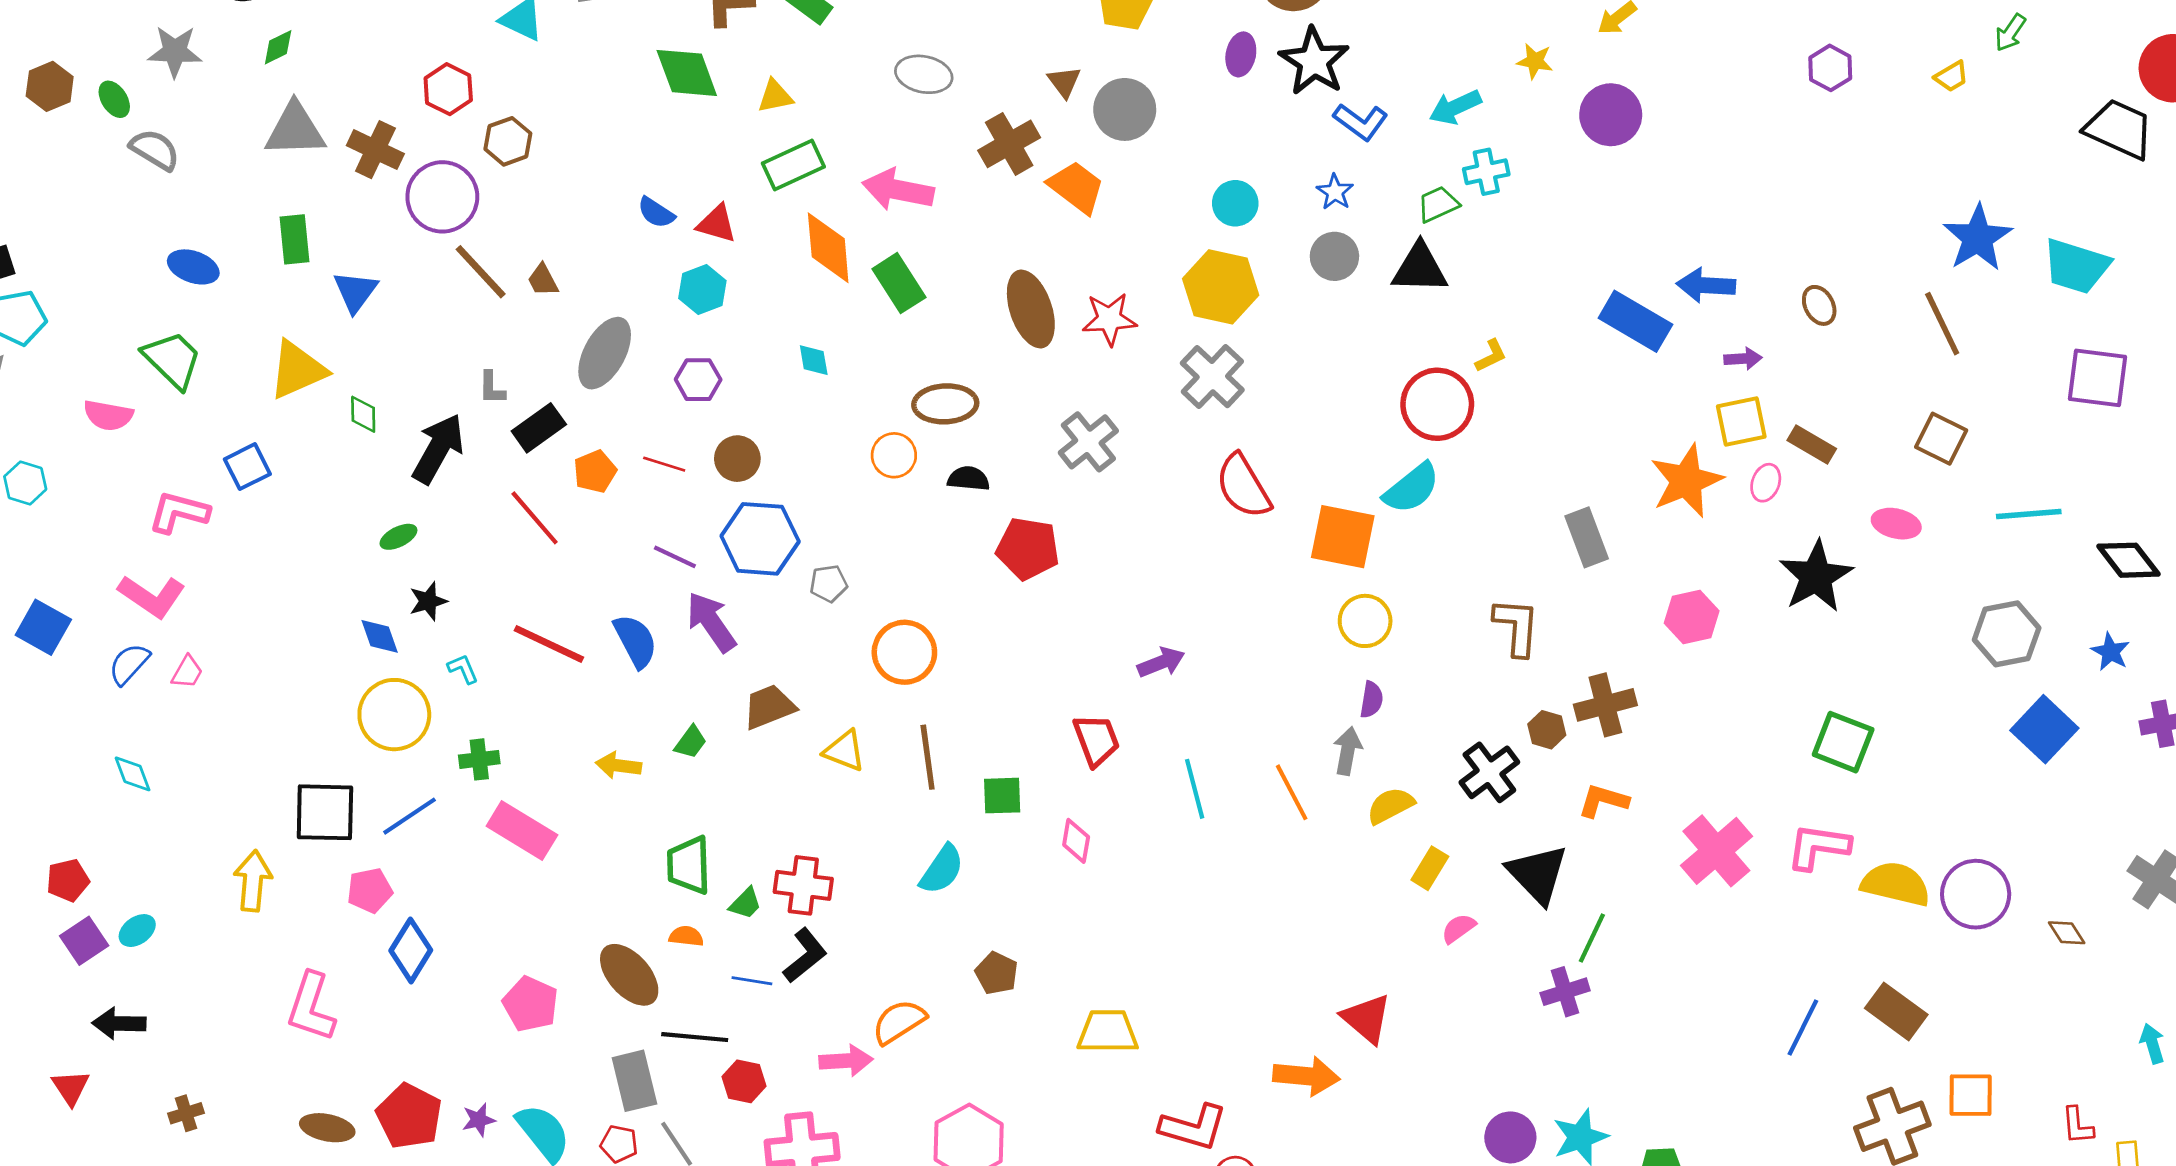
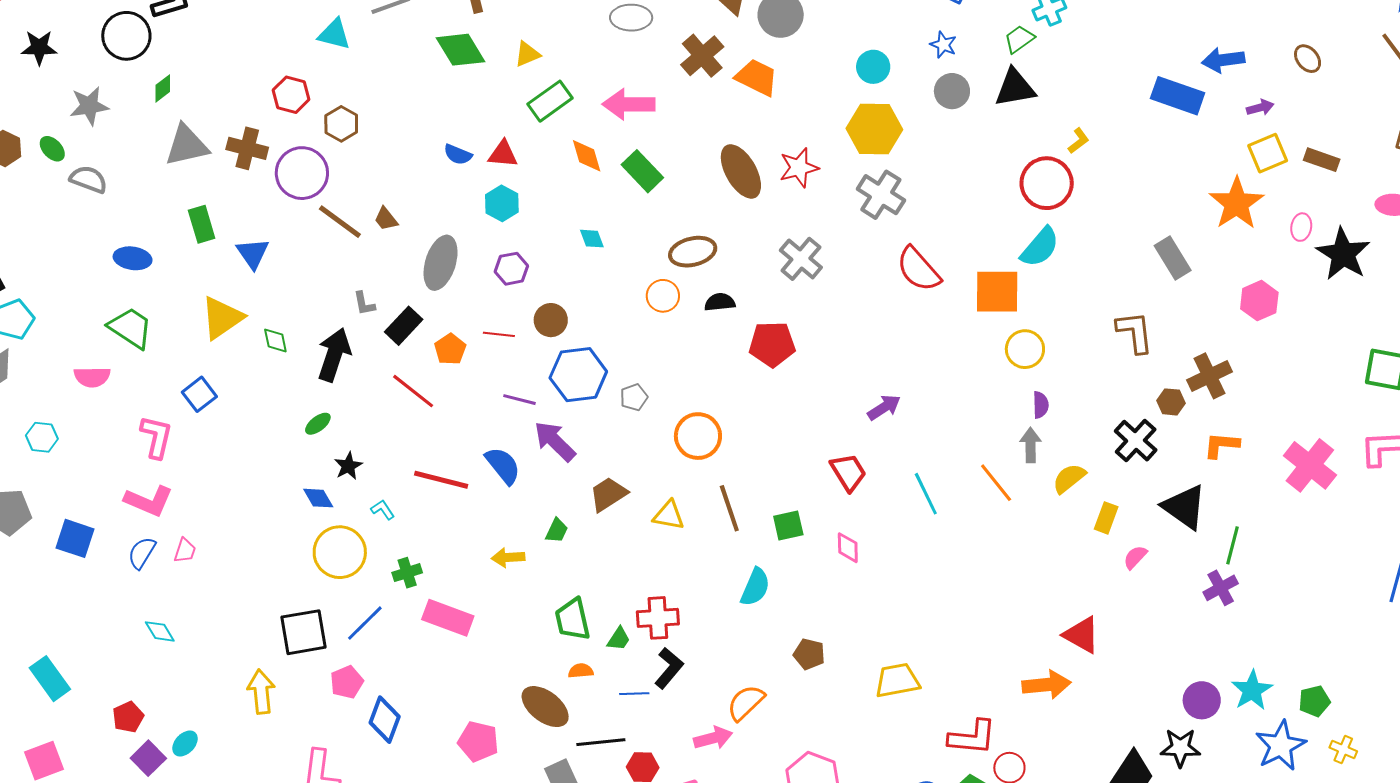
orange diamond: (828, 248) -> (587, 156), size x0.7
pink ellipse: (1766, 483) -> (1301, 227), moved
pink L-shape: (179, 512) -> (156, 437), turned 99

